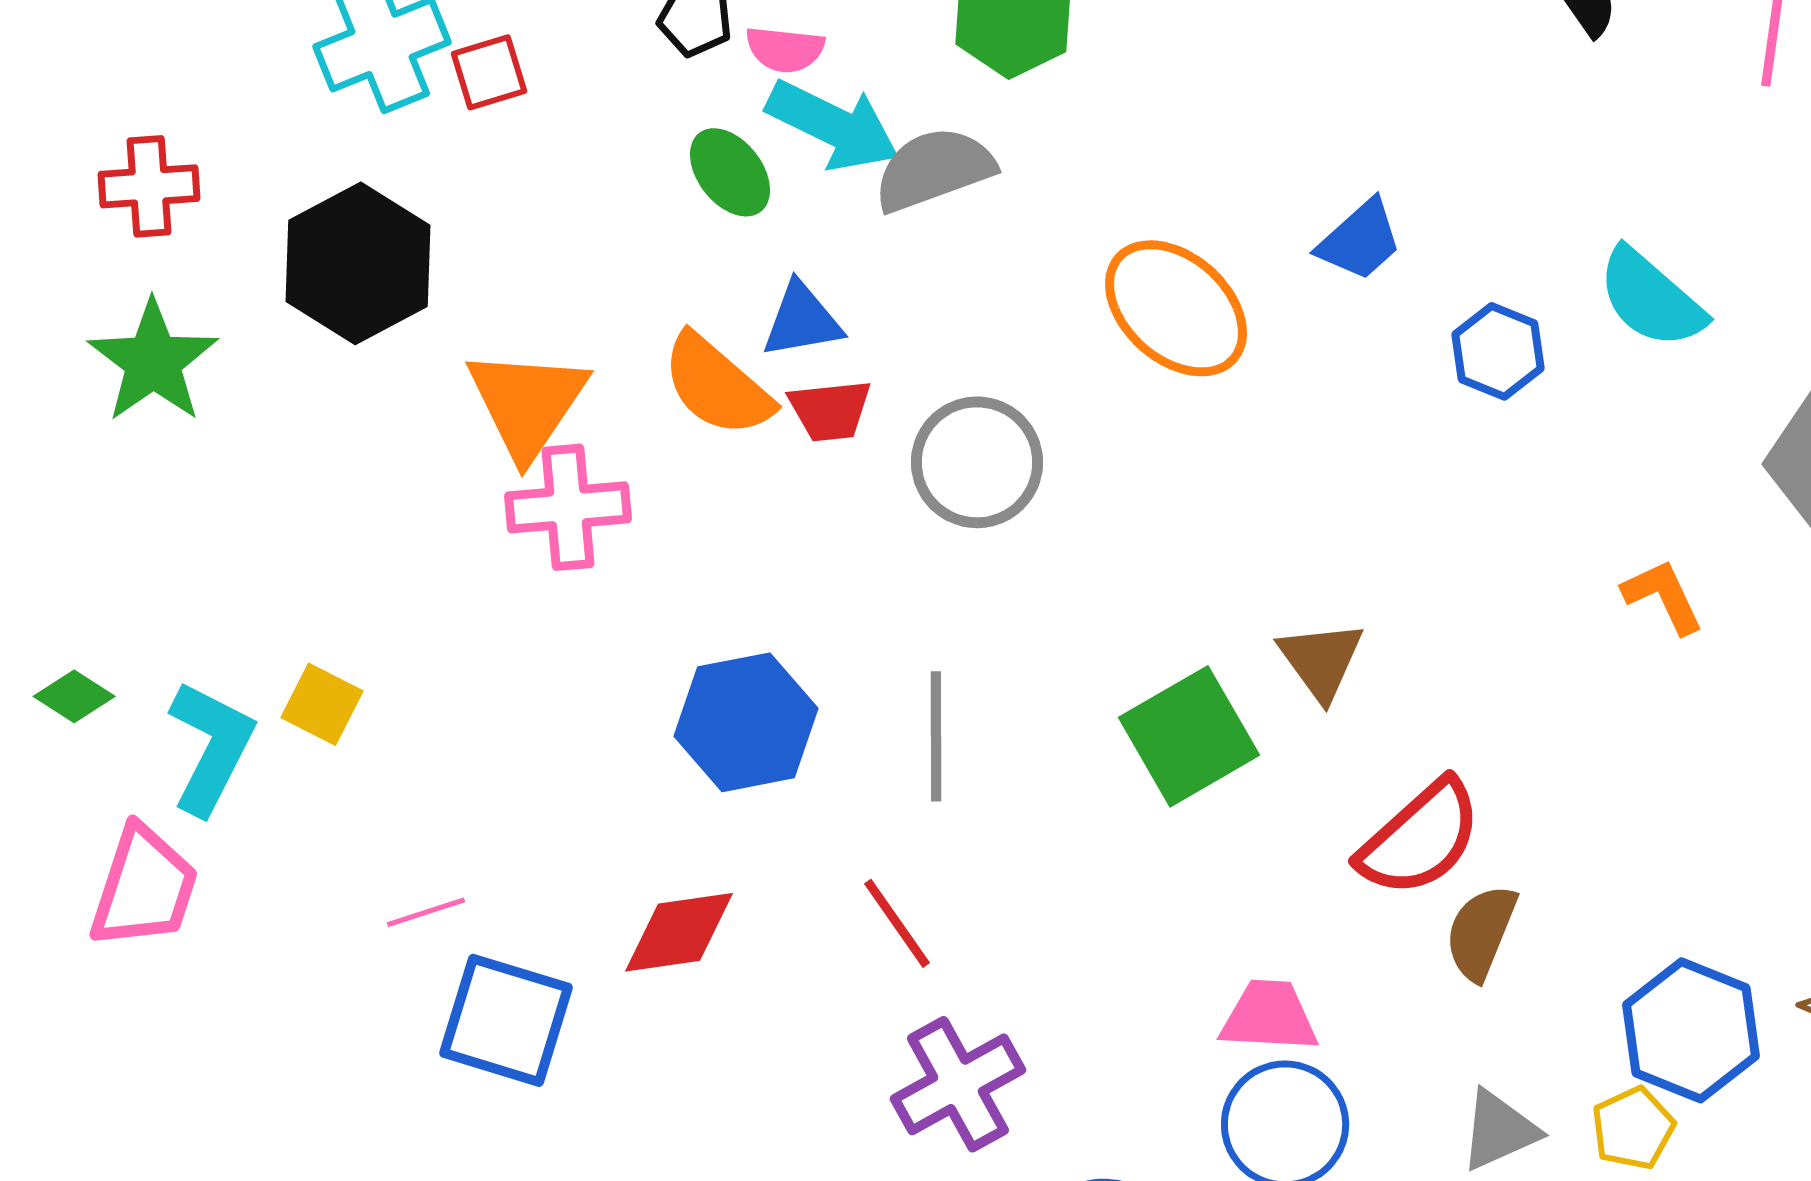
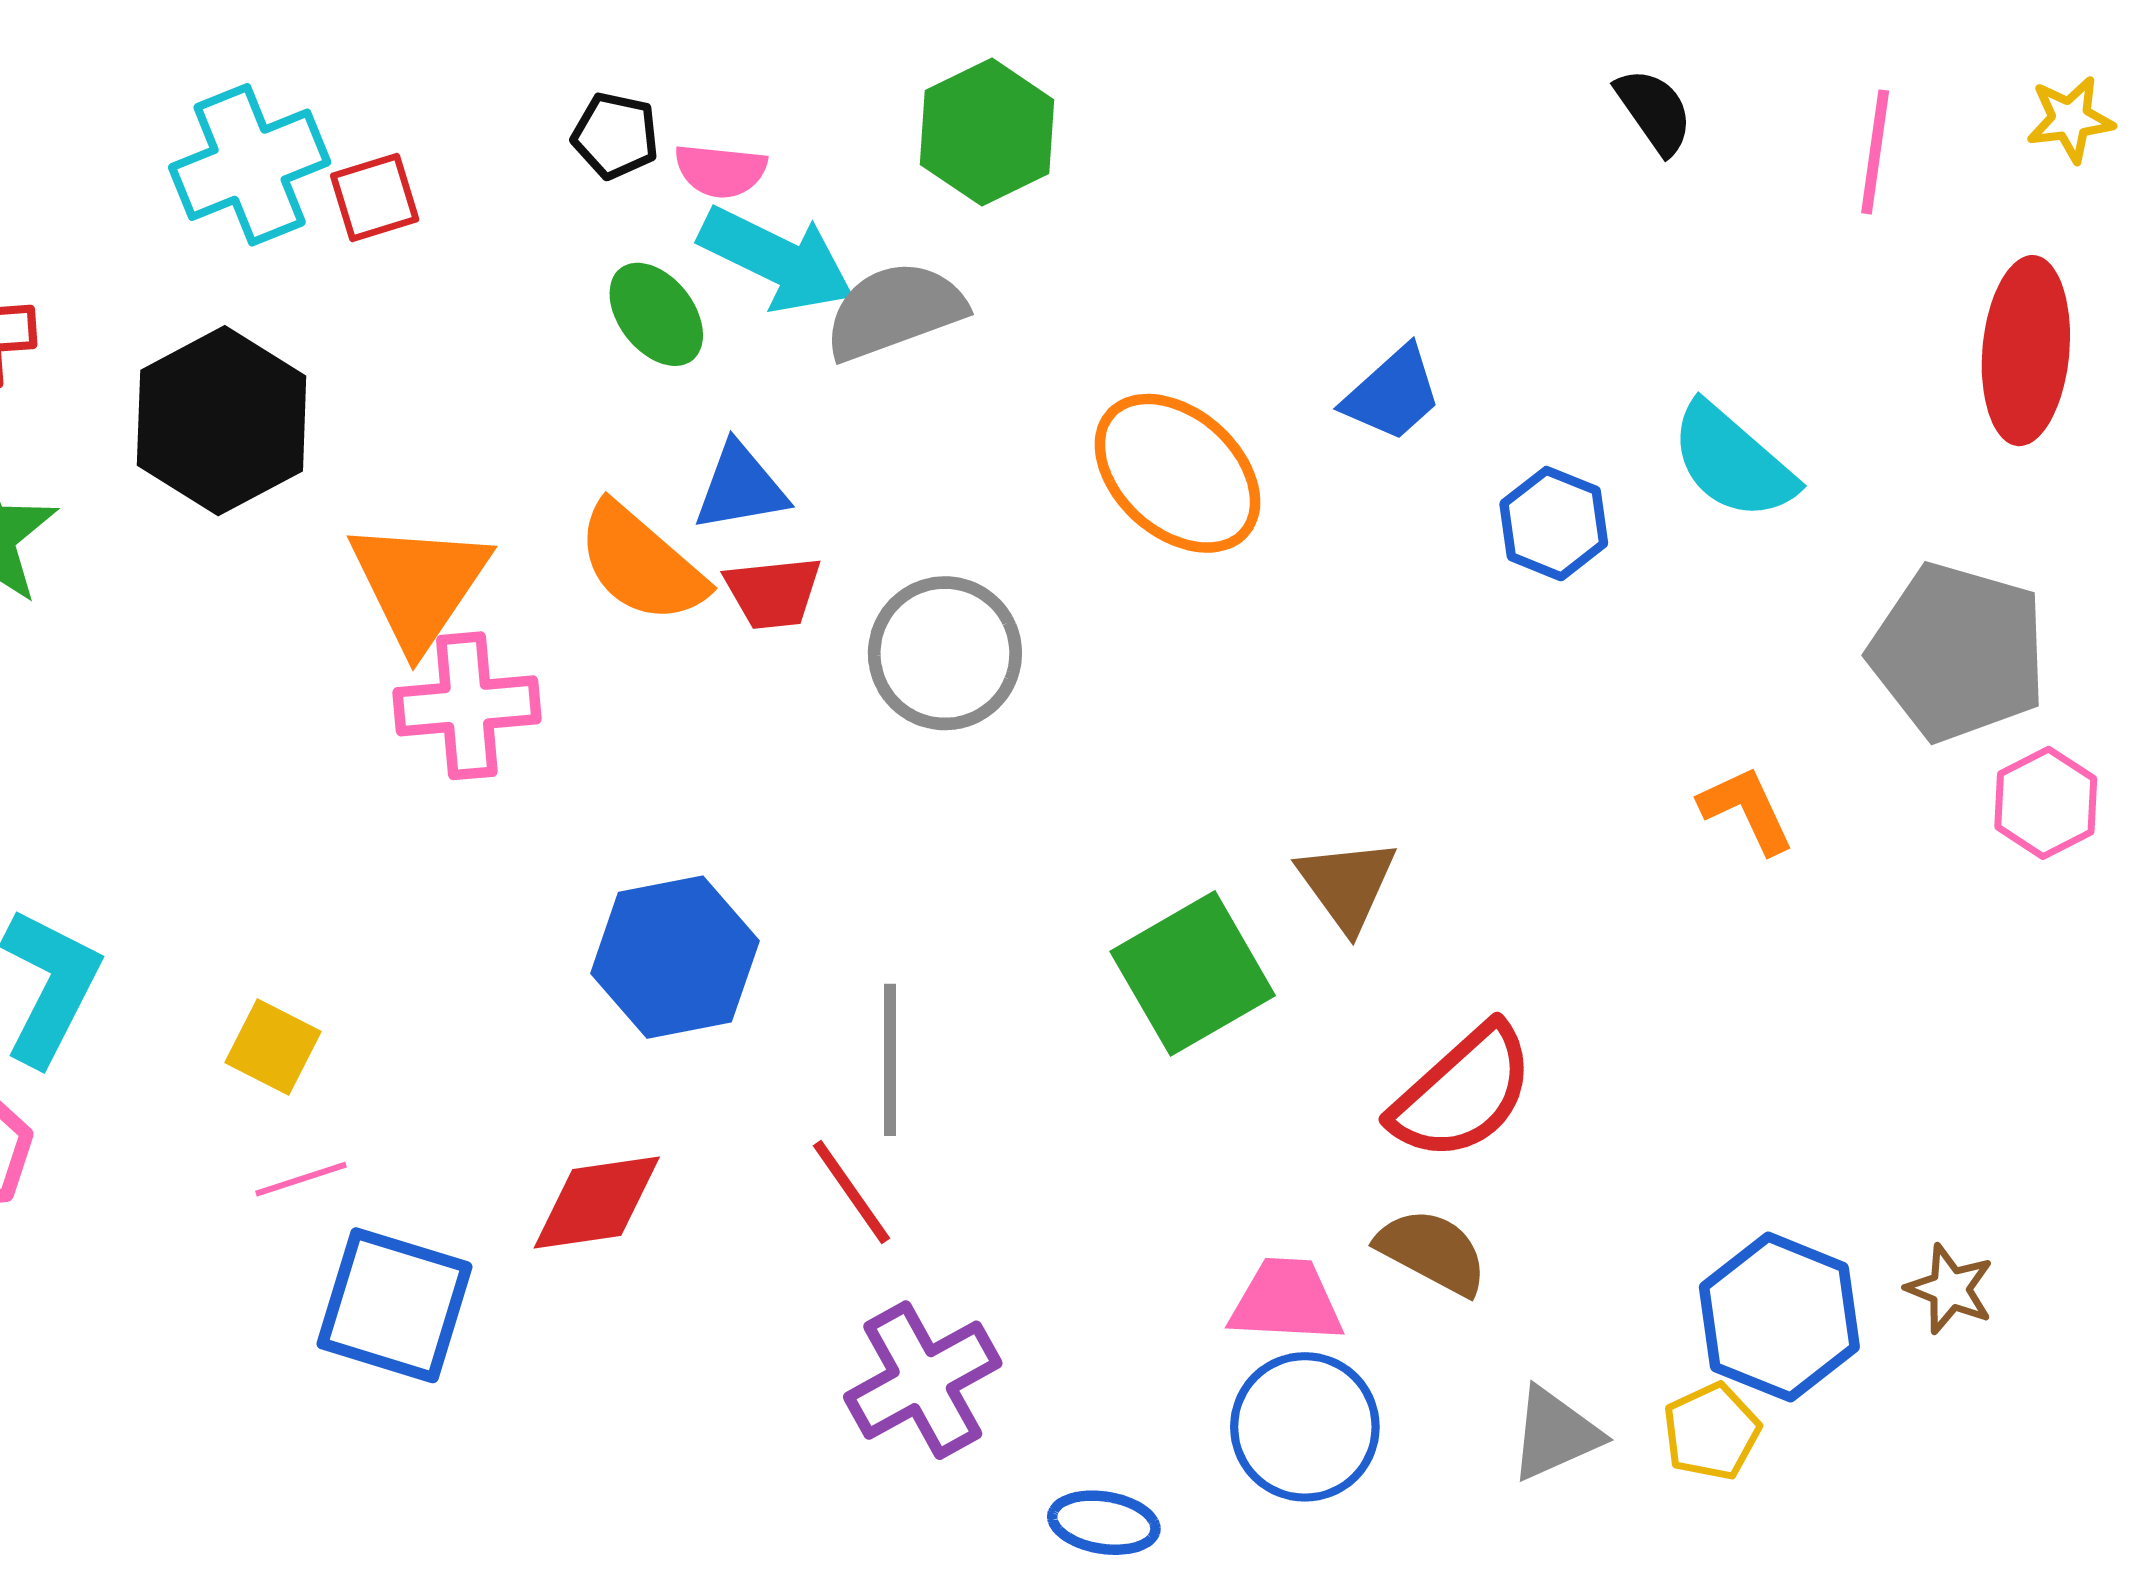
yellow square: (322, 704) -> (273, 1047), moved
gray line: (936, 736) -> (890, 1060), moved
brown semicircle: (1481, 932) -> (1432, 1252), moved, turned 96

